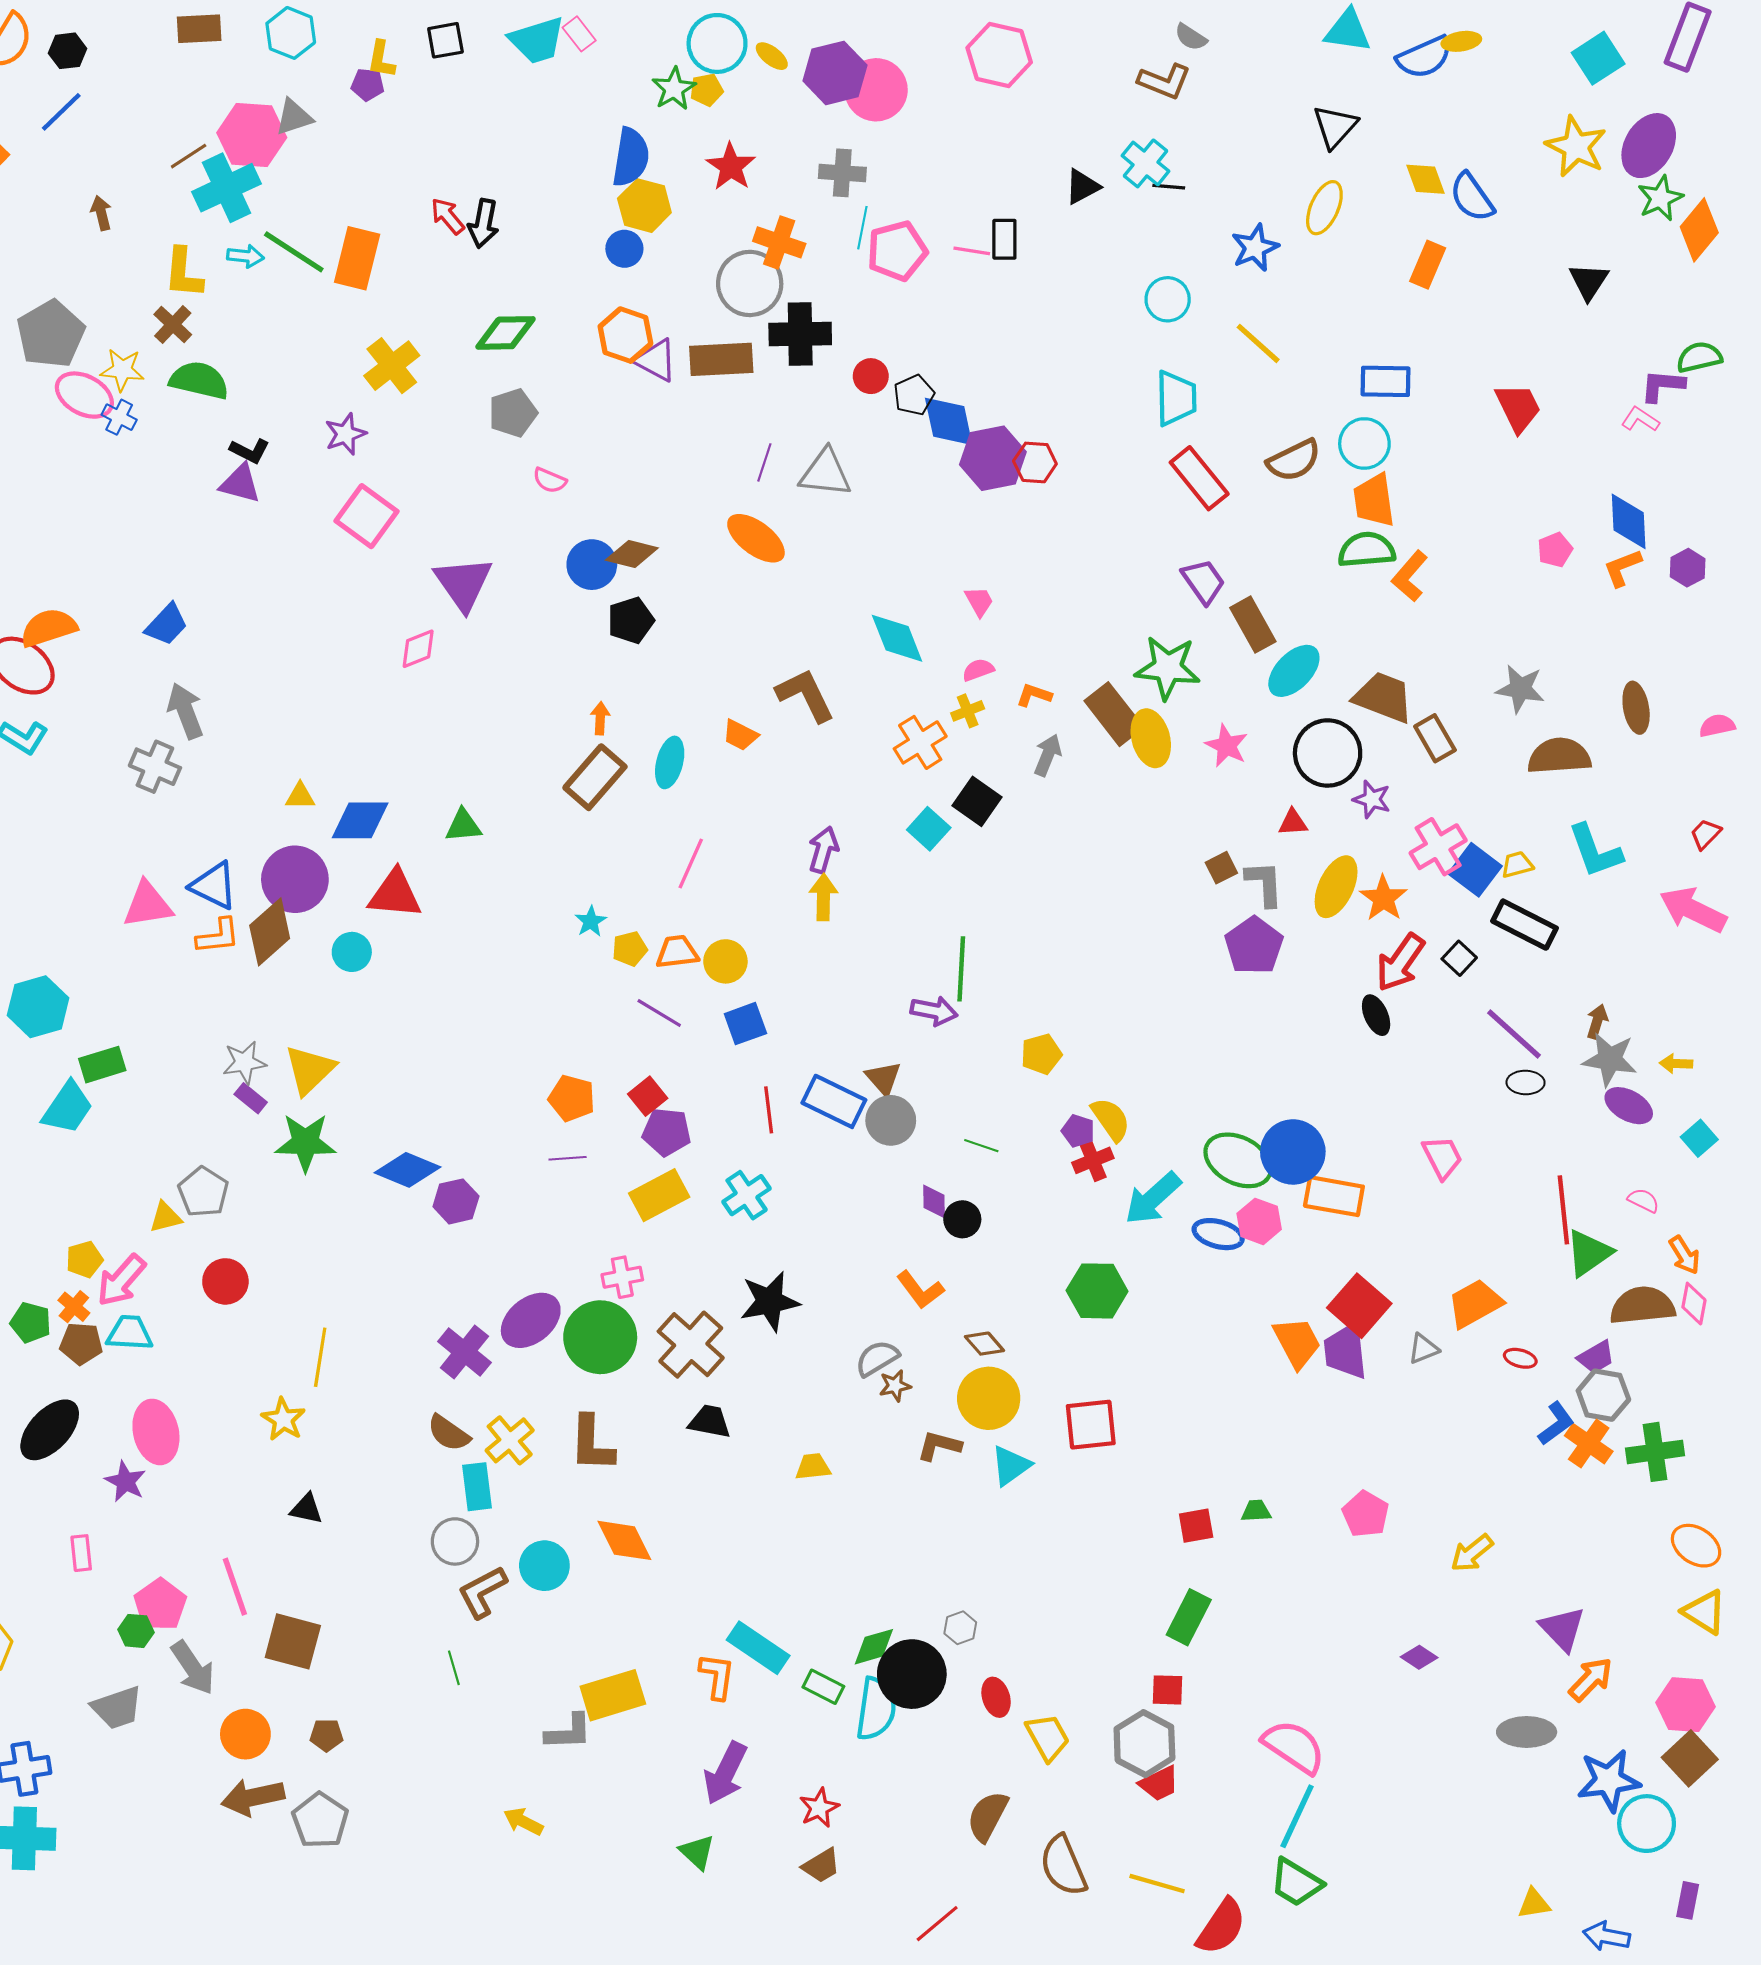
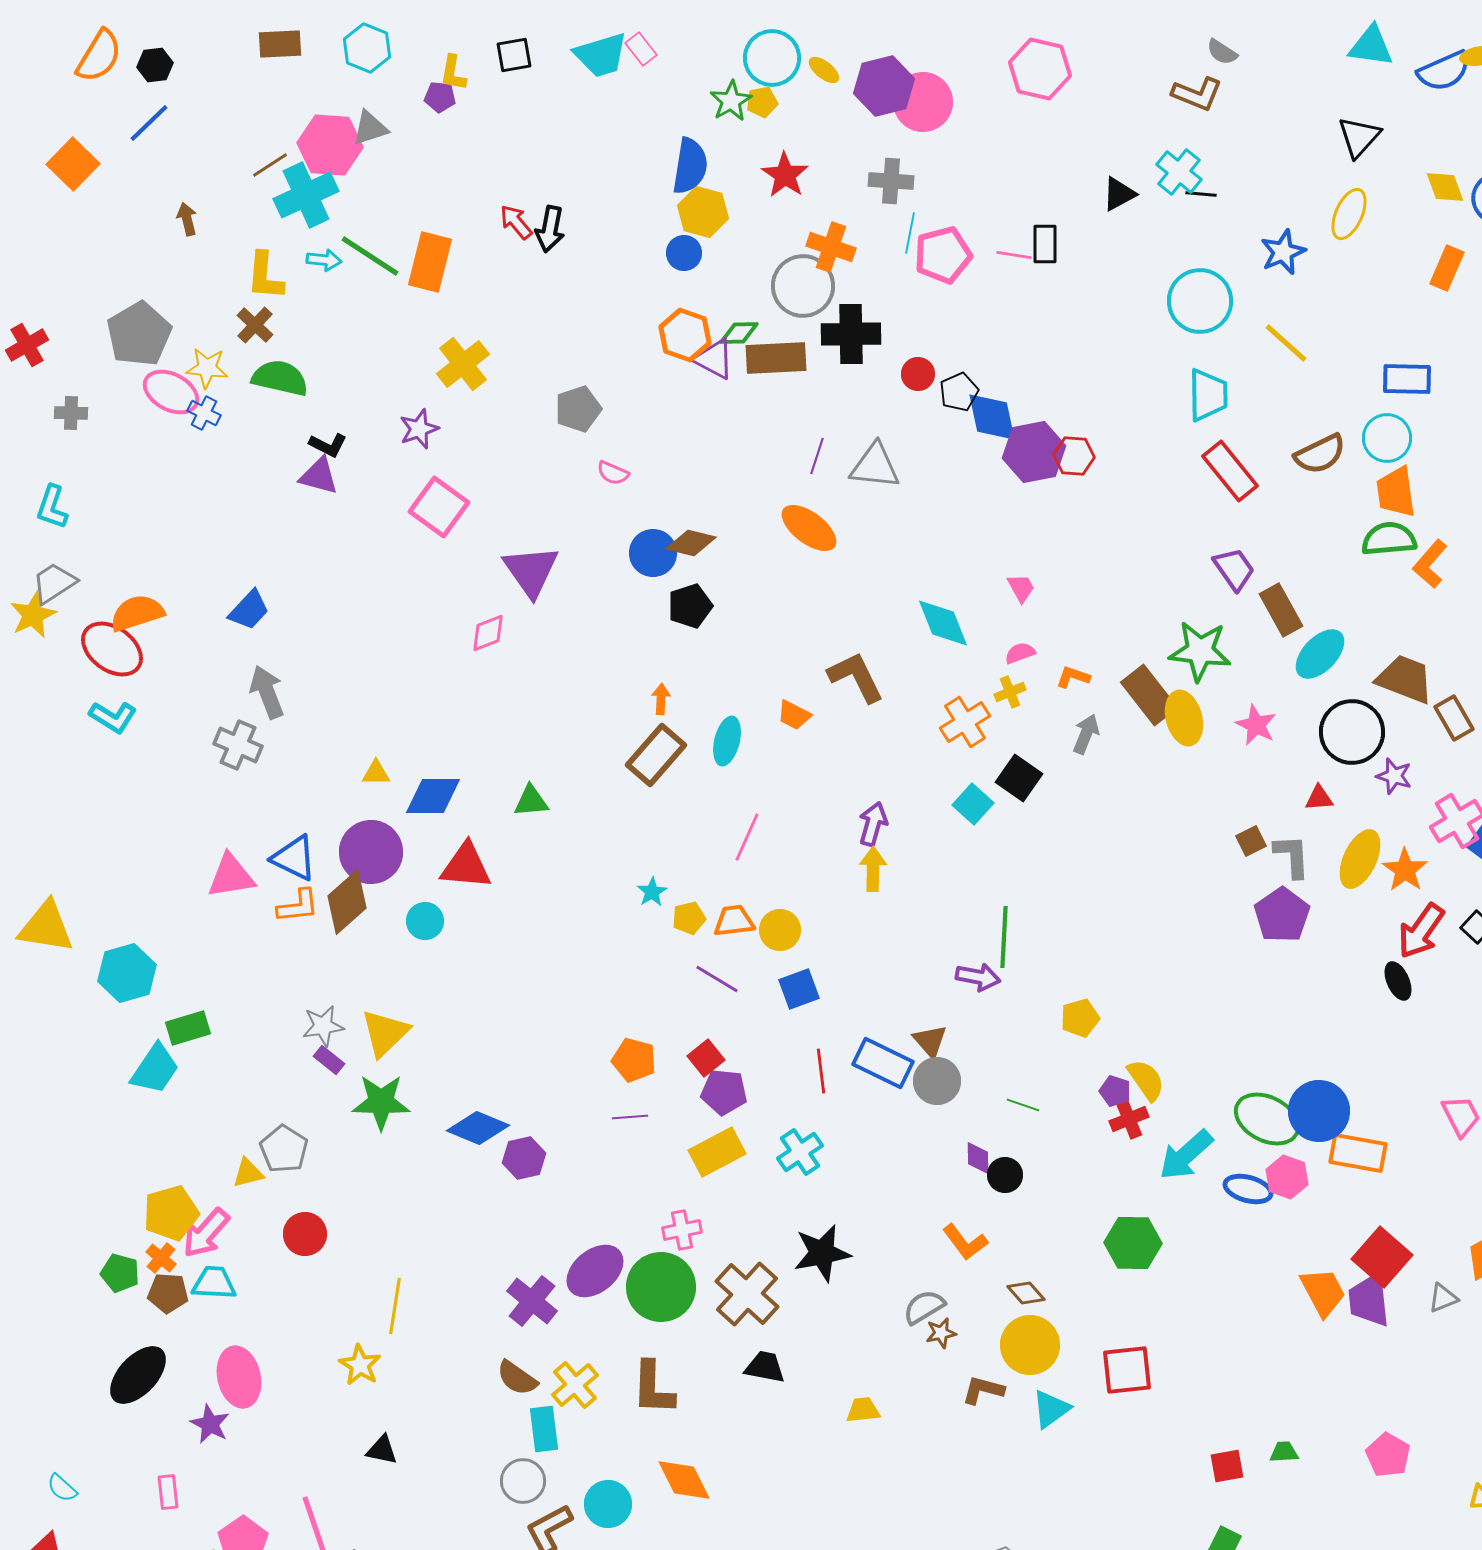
cyan circle: (1168, 299) -> (1200, 301), size x1.5
green diamond: (505, 333) -> (739, 333), moved, size x0.7
yellow pentagon: (84, 1259) -> (171, 1213), size x1.6

